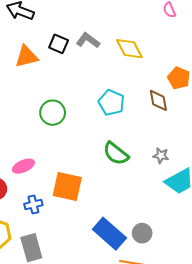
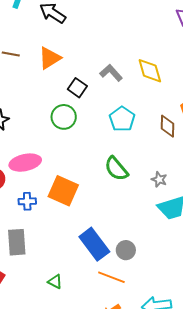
gray L-shape: (88, 40) -> (111, 73), moved
black square: (59, 44) -> (77, 88), moved
orange triangle: (26, 57) -> (50, 58), turned -30
pink ellipse: (23, 166) -> (25, 163), size x1.4

